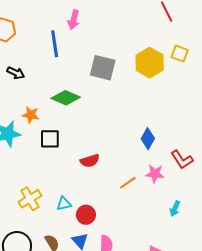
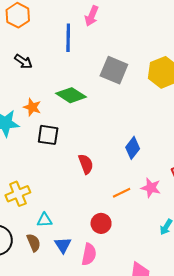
blue diamond: (148, 139) -> (133, 148), moved
red semicircle: (90, 161) -> (86, 164), turned -102
cyan triangle: (64, 204) -> (45, 220), moved
red circle: (86, 215) -> (101, 223), moved

